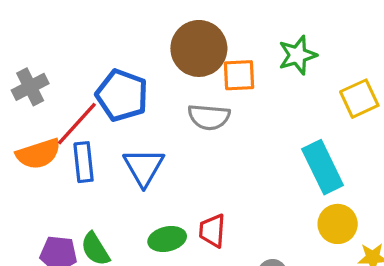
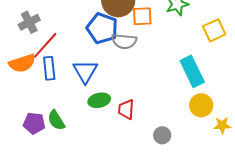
gray cross: (30, 87) -> (29, 22), moved
blue pentagon: (122, 95) -> (102, 28), moved
green ellipse: (167, 239) -> (99, 100), moved

